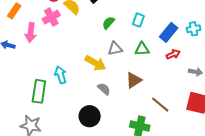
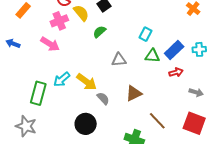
green semicircle: (108, 23) -> (99, 32), moved
pink arrow: (31, 33) -> (50, 44), moved, turned -72
green triangle: (142, 49) -> (152, 56), moved
yellow arrow: (95, 63) -> (87, 82), moved
cyan arrow: (61, 75) -> (62, 79), turned -120

